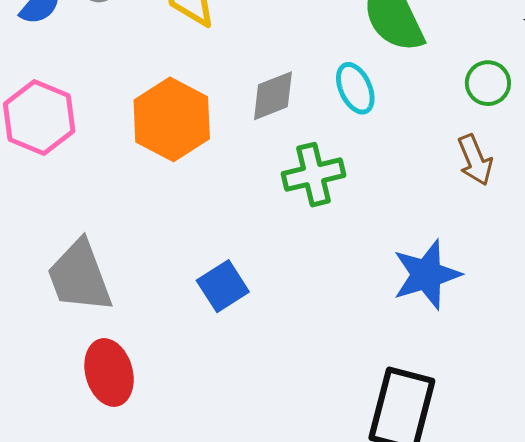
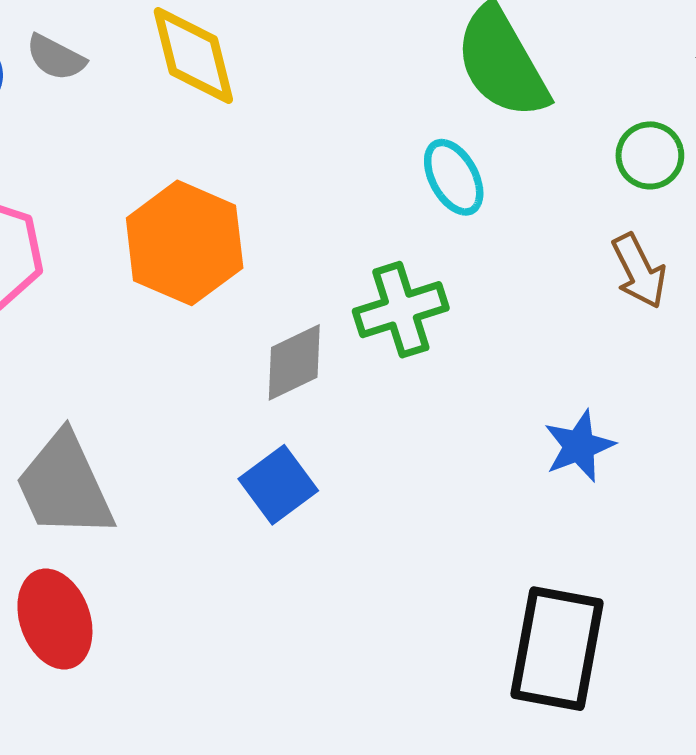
gray diamond: (273, 96) -> (294, 362), moved
blue star: (427, 275) -> (579, 446), size x0.7
red ellipse: (109, 373) -> (55, 619), moved

